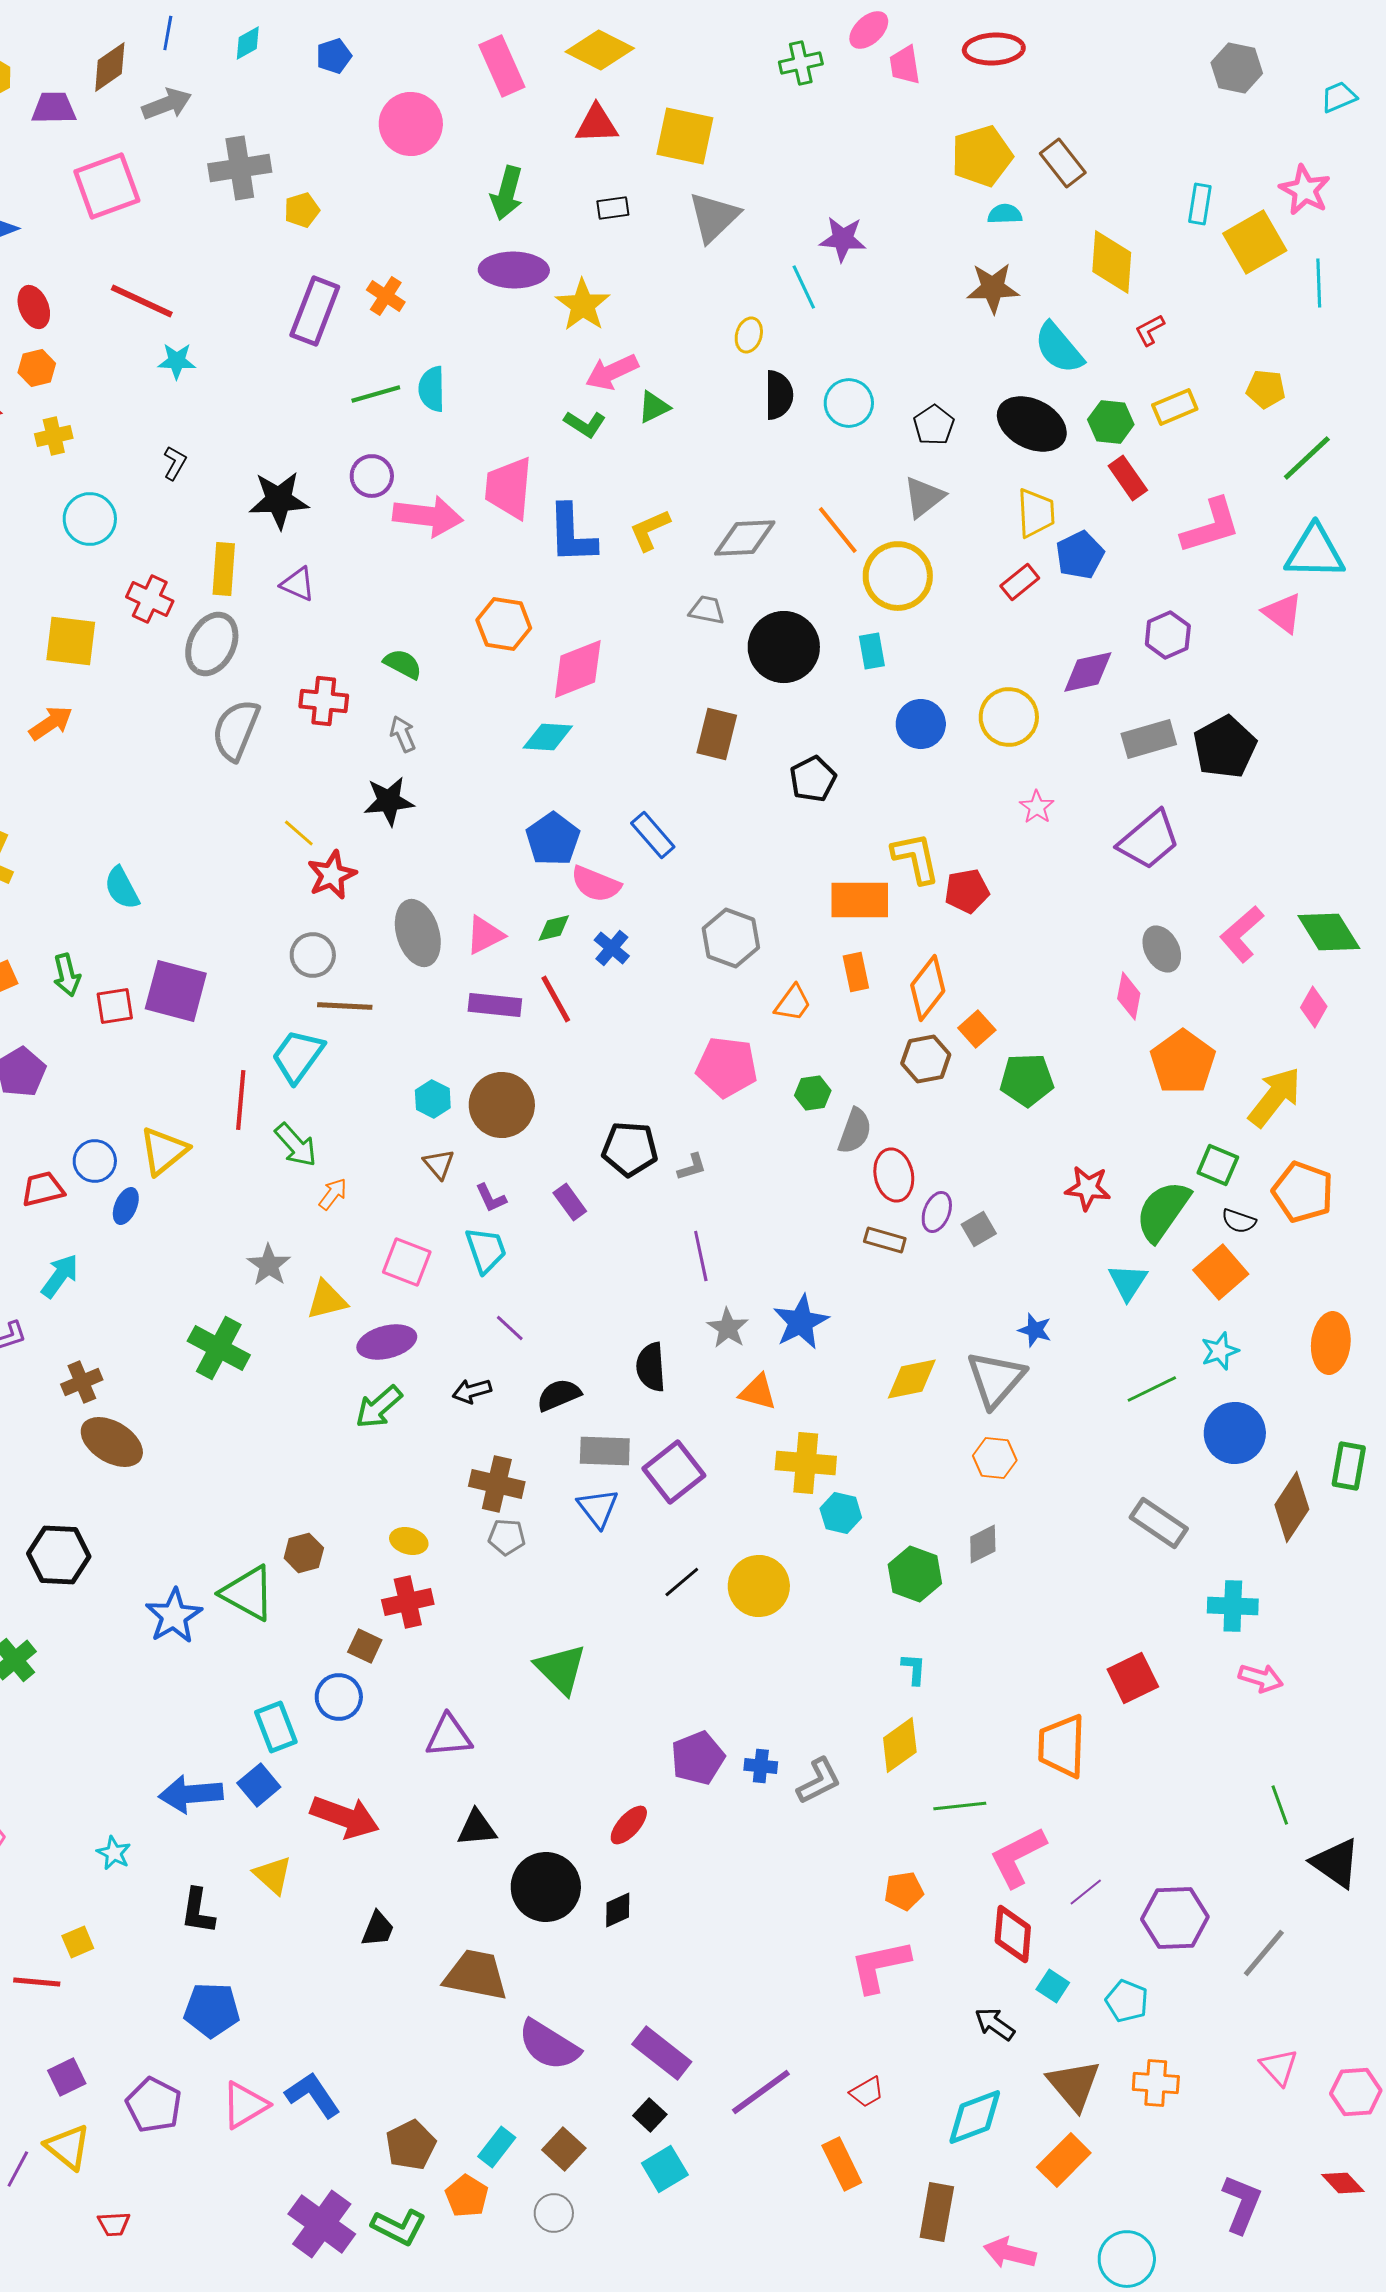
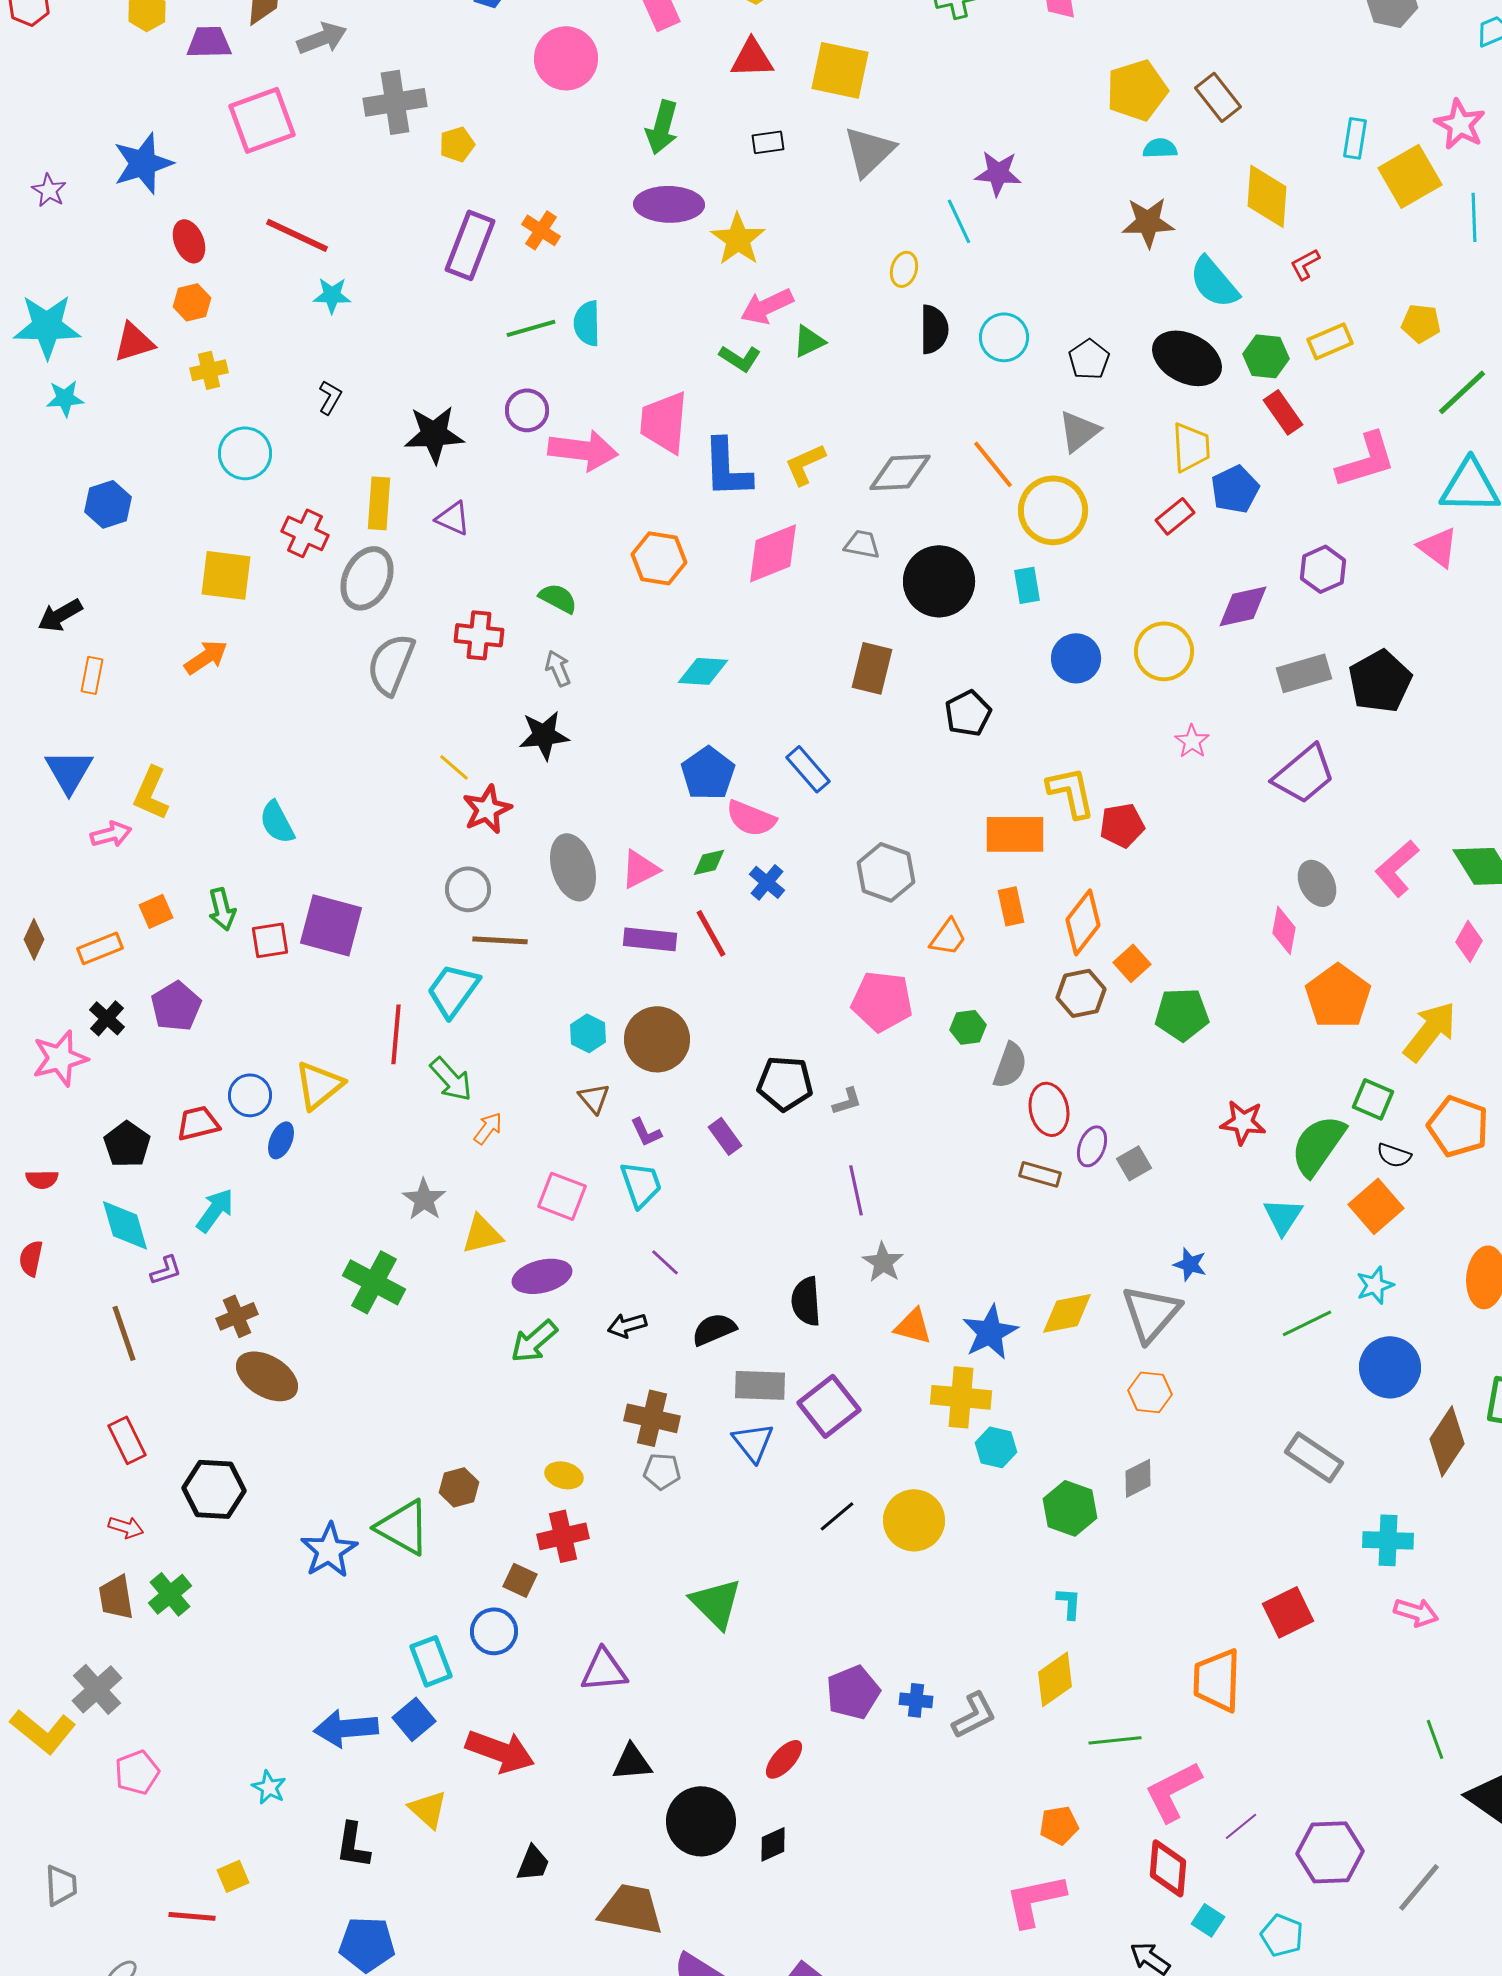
pink diamond: (578, 669) -> (773, 553), moved
blue star: (801, 1322) -> (990, 1332), moved

